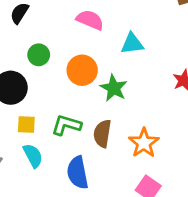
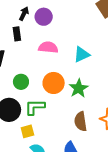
green star: (114, 88) -> (79, 88), turned 30
green L-shape: (66, 125) -> (35, 107), moved

